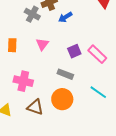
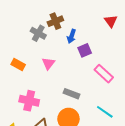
blue arrow: (65, 17) -> (72, 36), turned -40
orange rectangle: (12, 45) -> (18, 64), turned -64
purple square: (74, 51) -> (85, 50), moved

